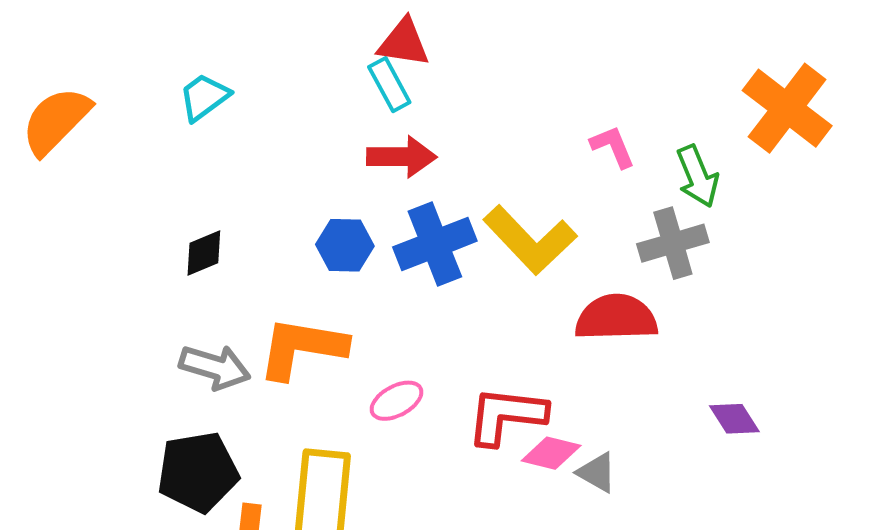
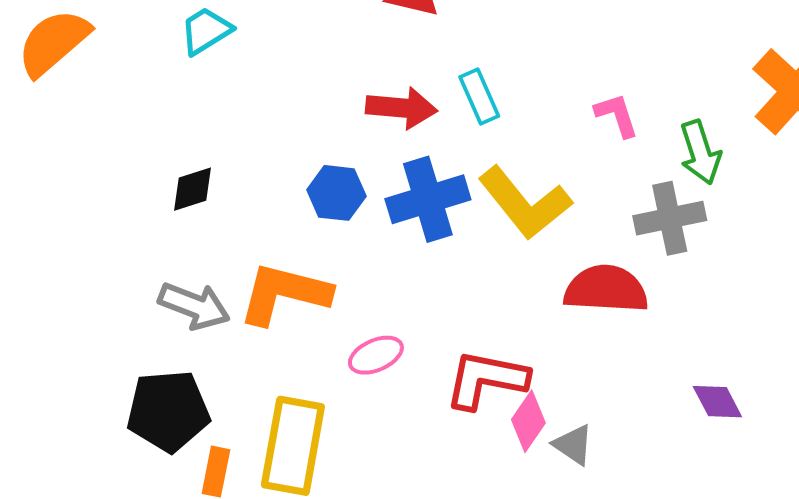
cyan rectangle: (389, 85) -> (479, 96), moved
pink diamond: (551, 453) -> (528, 421), turned -74

